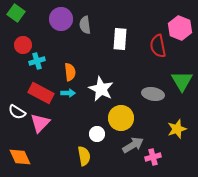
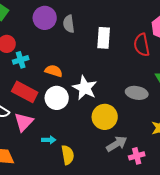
orange semicircle: (70, 72) -> (54, 71), turned -66
cyan arrow: (68, 93) -> (49, 140), moved
white circle: (97, 134) -> (57, 98), moved, size x1.5

